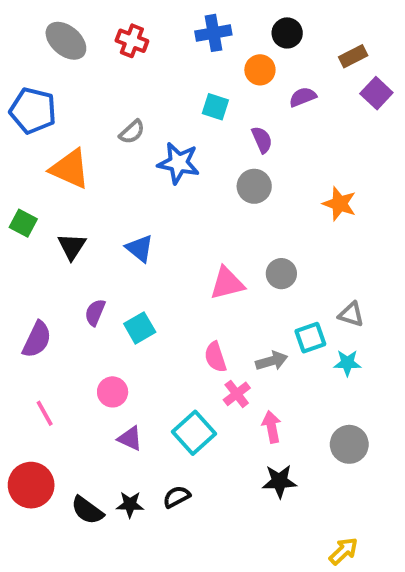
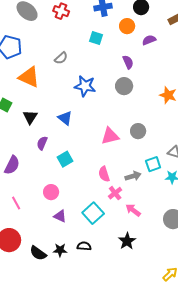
cyan square: (215, 107) -> (96, 38), moved
blue star: (178, 163) -> (85, 86), moved
purple semicircle: (95, 312) -> (42, 143), moved
pink arrow: (272, 427) -> (133, 210), turned -42
black star: (279, 481) -> (127, 241), moved, turned -30
black semicircle: (177, 497) -> (84, 246), turned 32

